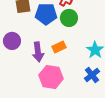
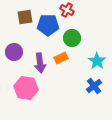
green circle: (69, 18) -> (72, 38), moved
pink hexagon: (51, 77) -> (26, 88), moved

